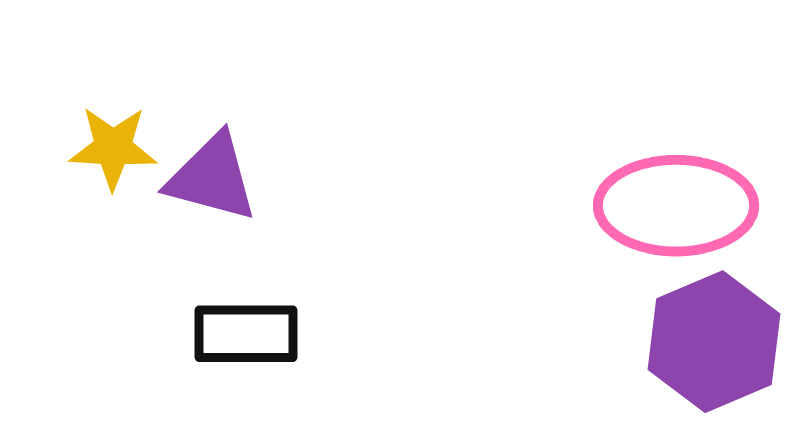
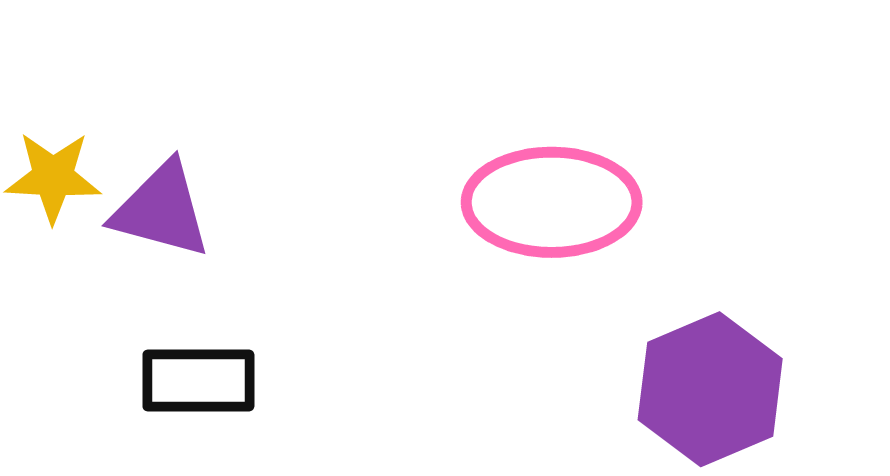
pink ellipse: (676, 206) -> (552, 202), moved

